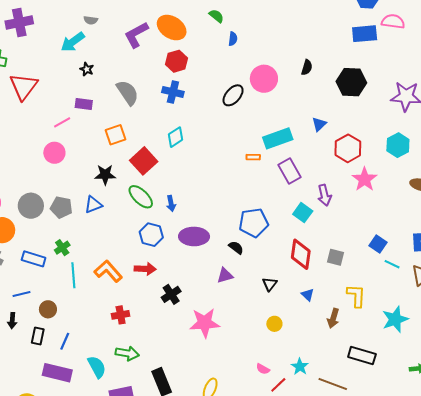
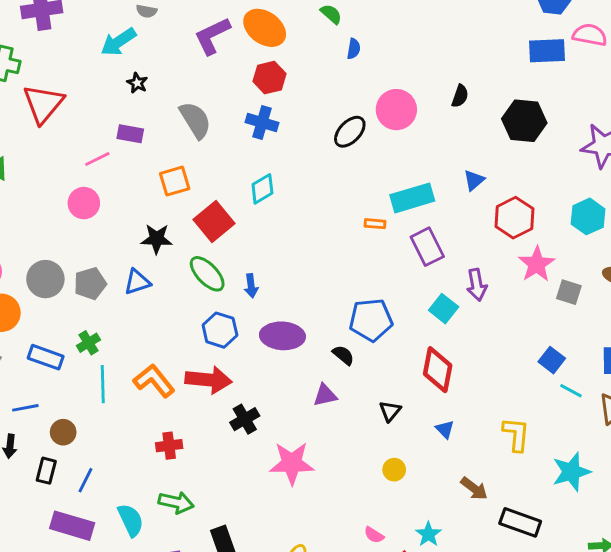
gray pentagon: (61, 207) -> (90, 284), turned -30
gray square: (335, 257) -> (569, 292), moved
red arrow: (145, 269) -> (209, 380), size x1.4
brown arrow: (333, 318) -> (474, 488), moved, turned -72

